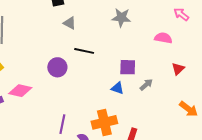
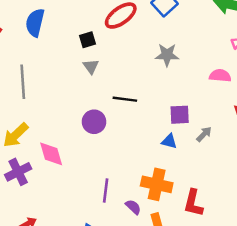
gray triangle: (70, 23) -> (91, 66), moved, turned 32
pink diamond: (20, 91) -> (51, 154), turned 65
orange cross: (104, 122) -> (157, 184), turned 30

